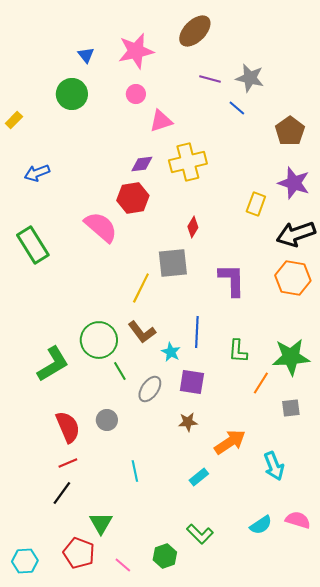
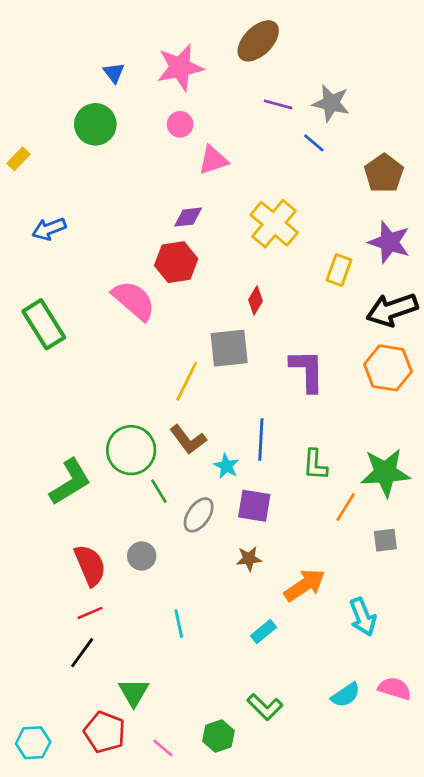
yellow cross: (188, 162) -> (274, 224), moved, turned -36

